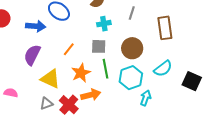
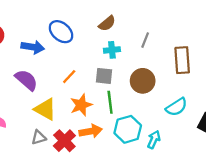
purple semicircle: (32, 55) -> (26, 80), turned 100
cyan hexagon: (131, 78) -> (128, 129), moved

